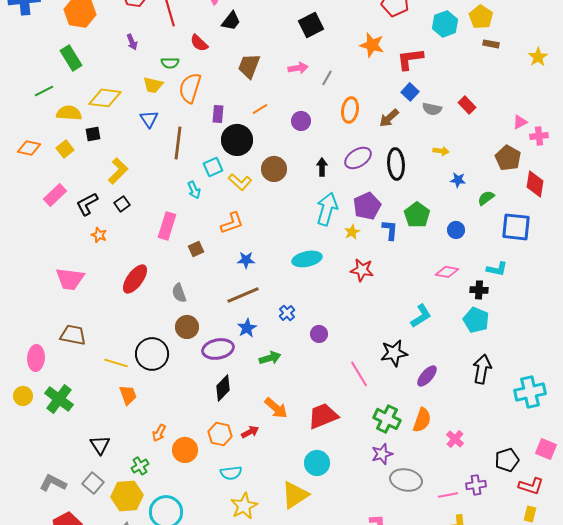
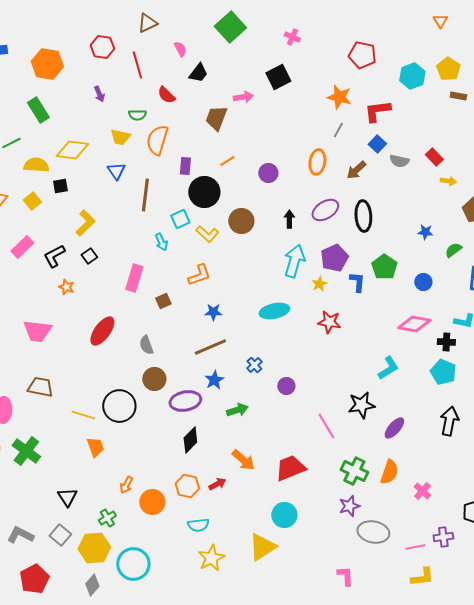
pink arrow: (298, 68) -> (243, 97), moved
gray line: (327, 78) -> (338, 130), moved
yellow arrow: (441, 151) -> (448, 181), moved
pink diamond: (447, 272) -> (414, 324), size x1.4

